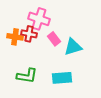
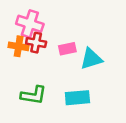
pink cross: (39, 19) -> (30, 24), moved
pink rectangle: (54, 39) -> (67, 49), turned -64

